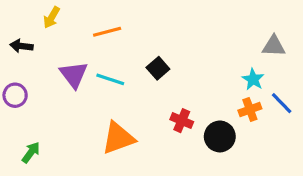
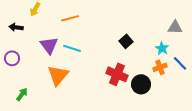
black square: (158, 68) -> (126, 41), moved
red cross: (182, 121) -> (117, 74), size x1.5
orange triangle: (118, 138) -> (58, 75), moved, turned -30

